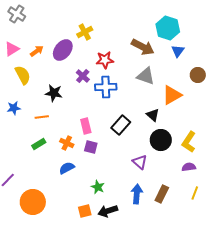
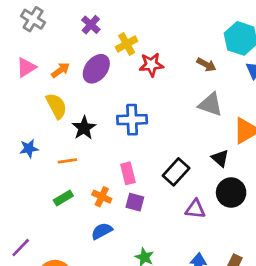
brown arrow: (143, 47) -> (206, 65), size x0.6
red star: (105, 60) -> (151, 65), moved
yellow semicircle: (23, 75) -> (56, 106), moved
purple cross: (83, 76) -> (91, 25), moved
blue cross: (106, 87) -> (132, 120), moved
black star: (54, 93) -> (84, 128), turned 30
purple triangle: (140, 162) -> (195, 209), moved, turned -35

